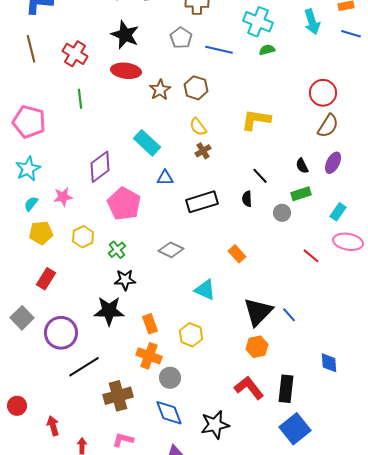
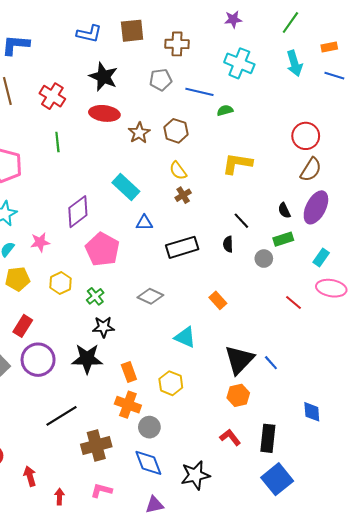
gray pentagon: (181, 38) -> (161, 80), turned 30
green semicircle: (267, 50) -> (225, 110), moved
purple ellipse: (333, 163) -> (316, 207), size x1.5
purple circle: (61, 333) -> (38, 360), moved
red L-shape: (249, 388) -> (230, 437), size x0.7

